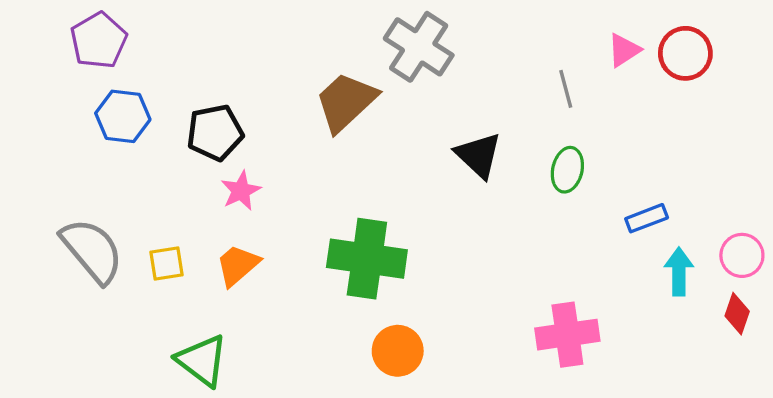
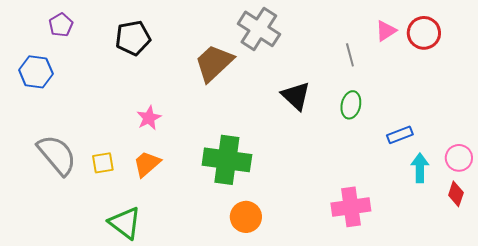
purple pentagon: (99, 40) -> (61, 25), size x0.7
blue hexagon: (123, 116) -> (36, 72), moved
black pentagon: (215, 133) -> (133, 38), moved

